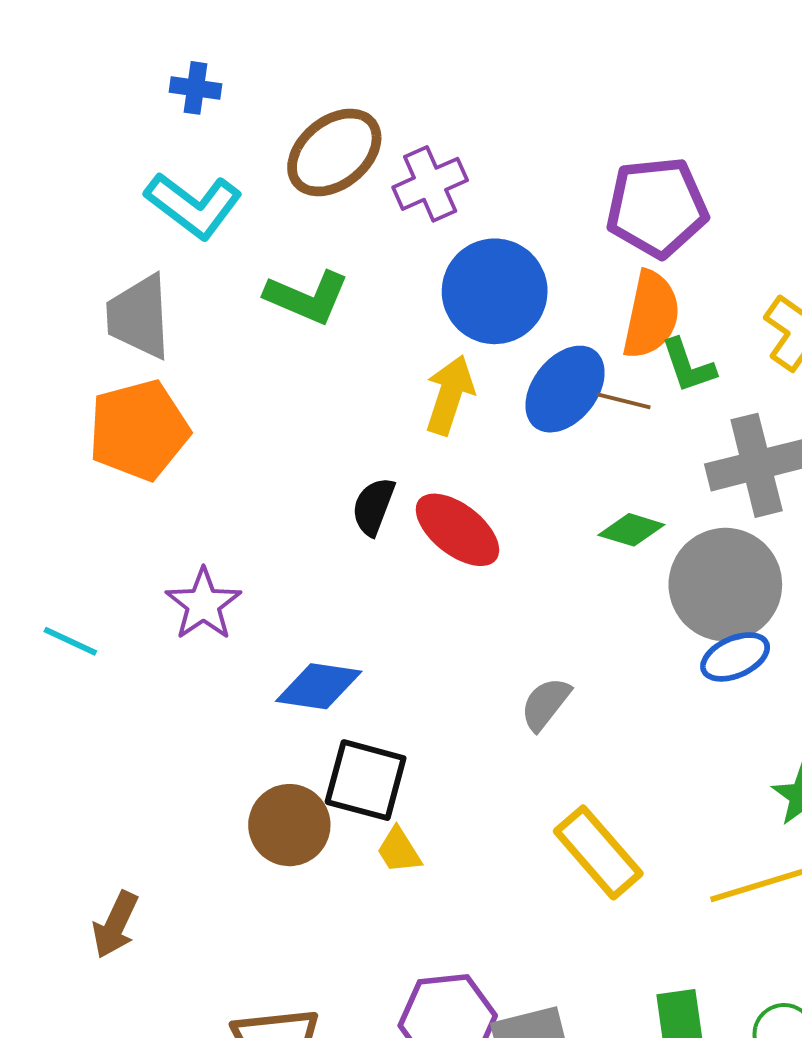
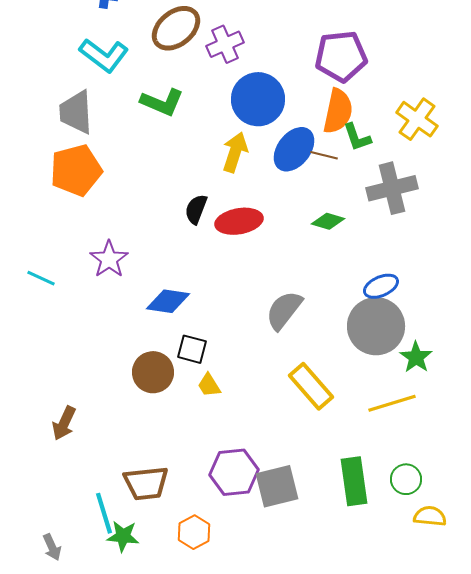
red ellipse: (457, 530) -> (239, 221), turned -48
gray circle: (725, 585) -> (376, 326), moved
gray semicircle: (545, 704) -> (284, 310), size x1.4
black square: (366, 780) -> (192, 349), size x0.7

